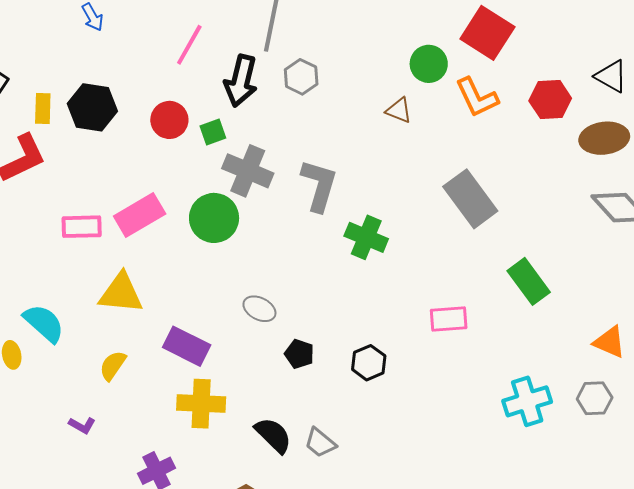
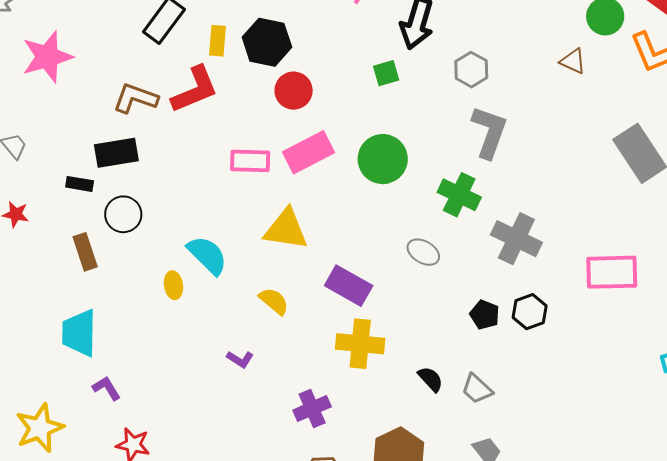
gray hexagon: (301, 77) -> (471, 70), moved
red circle: (169, 120) -> (294, 91), moved
gray cross: (248, 171) -> (516, 239), moved
green cross: (366, 237) -> (459, 195), moved
pink rectangle: (449, 319) -> (612, 272), size x1.4
black pentagon: (299, 354) -> (485, 315), moved
yellow semicircle: (113, 365) -> (274, 301), turned 92
black semicircle: (273, 435) -> (431, 379), size x0.7

